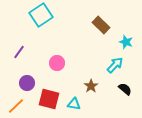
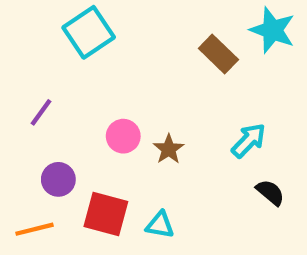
cyan star: (126, 42) -> (272, 30), moved, size x1.5
brown star: (91, 86) -> (169, 149), moved
orange line: (16, 106) -> (35, 229), turned 30

